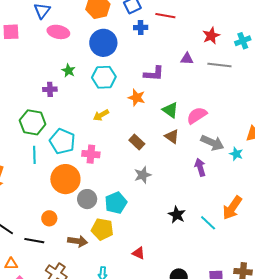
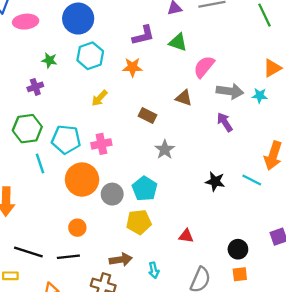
green triangle: (170, 110) -> (178, 42), moved
brown arrow: (78, 241) -> (121, 260), moved

